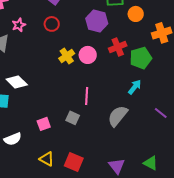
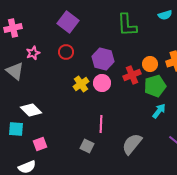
orange circle: (136, 14) -> (150, 64), moved
purple hexagon: (97, 21) -> (103, 59), moved
cyan arrow: (135, 87) -> (159, 111), moved
pink square: (44, 124) -> (40, 144), moved

